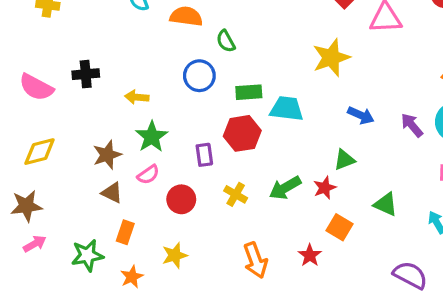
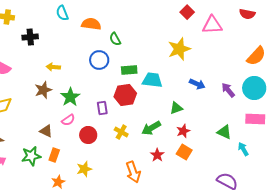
black cross: (86, 74) -> (30, 37), moved
yellow arrow: (137, 97) -> (53, 67), moved
brown star: (107, 155) -> (43, 90), moved
green triangle: (344, 160) -> (176, 108), moved
red star: (325, 188) -> (183, 131), moved
green triangle: (386, 204) -> (224, 132), moved
green star: (87, 255) -> (31, 156), moved
red star: (310, 255) -> (157, 155), moved

